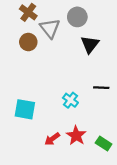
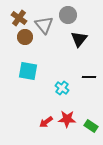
brown cross: (28, 12) -> (19, 18), moved
cyan square: (25, 109) -> (28, 71), moved
red star: (76, 136) -> (67, 119), turned -30

